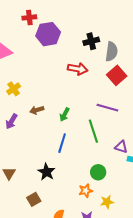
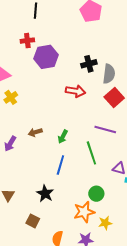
yellow cross: (14, 89) -> (11, 97), moved
orange star: (86, 191) -> (84, 212), size x1.5
brown square: (34, 199) -> (33, 221), turned -32

